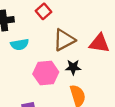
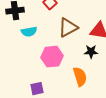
black star: (73, 67) -> (91, 52), moved

